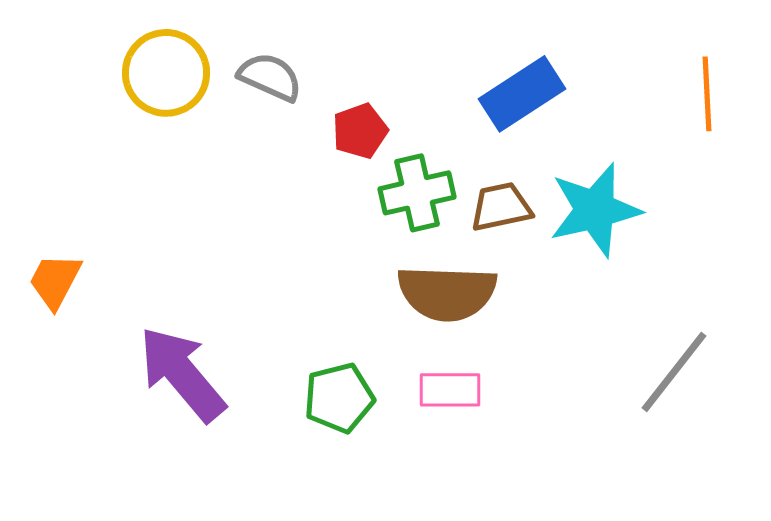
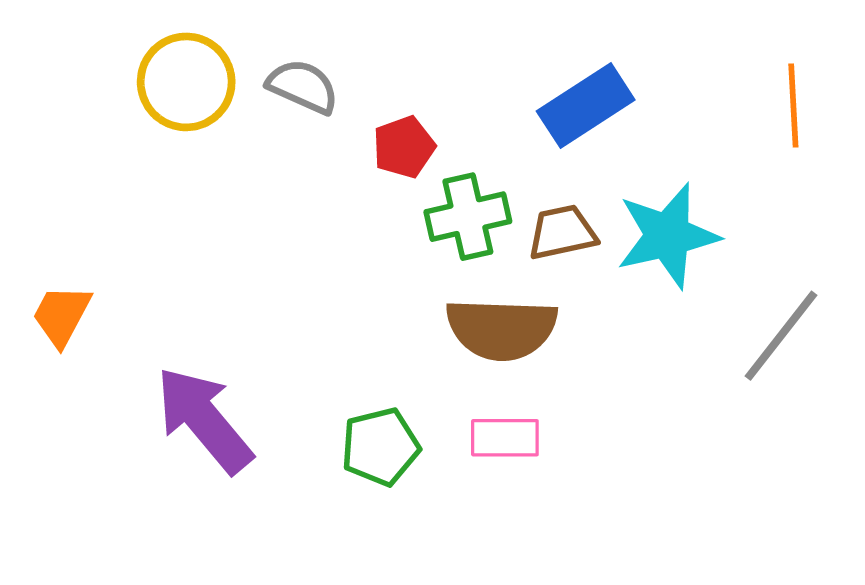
gray line: (674, 372) -> (781, 336), moved

